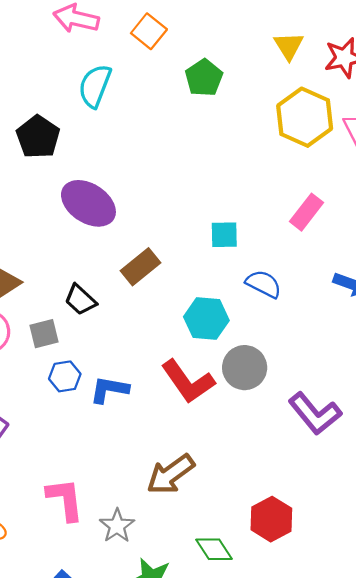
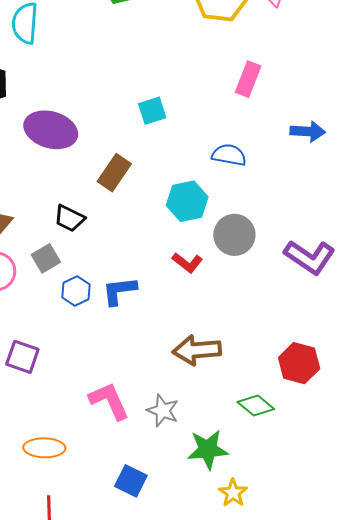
cyan square: (224, 235) -> (152, 111), moved
red L-shape: (188, 382) -> (187, 263), size x0.6
brown arrow: (171, 474) -> (197, 350), turned 48

